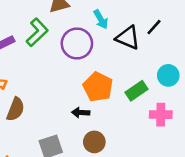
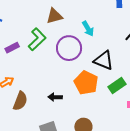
black triangle: (128, 38) -> (104, 60), moved
black arrow: (81, 113) -> (55, 97), moved

